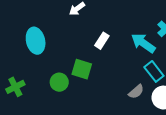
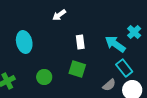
white rectangle: (102, 41) -> (80, 42), turned -40
green square: (82, 69) -> (77, 69), moved

